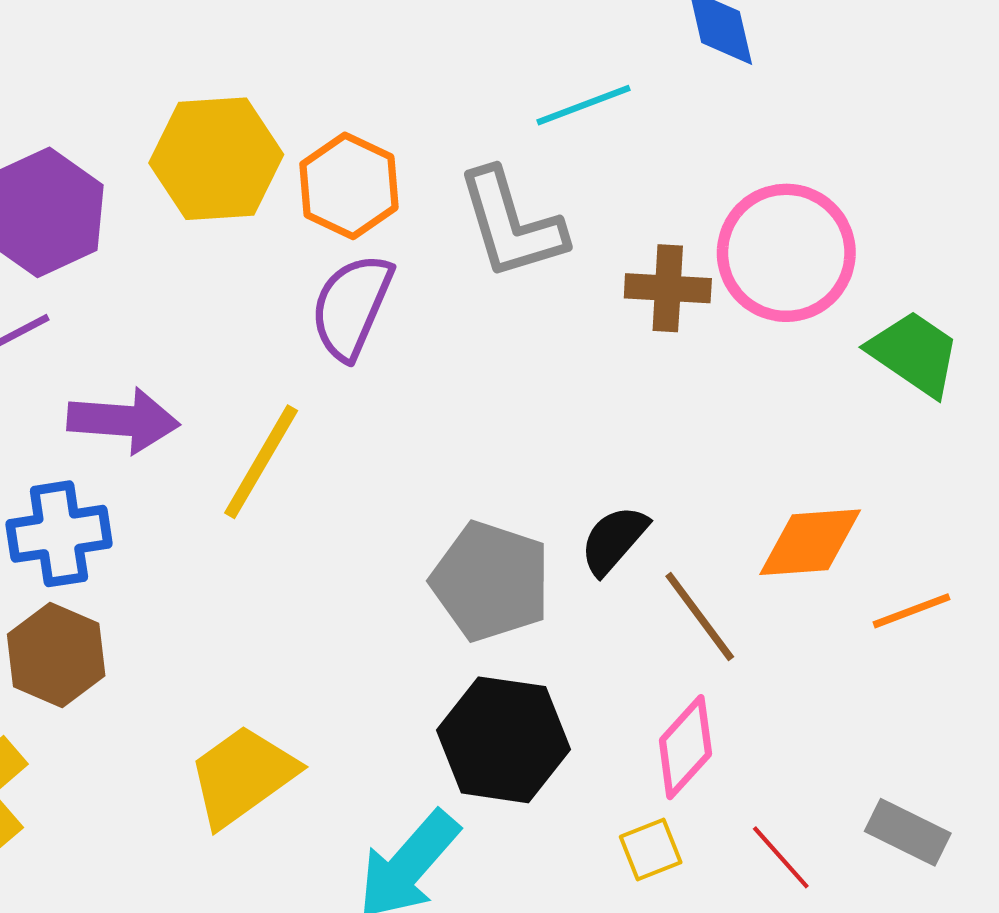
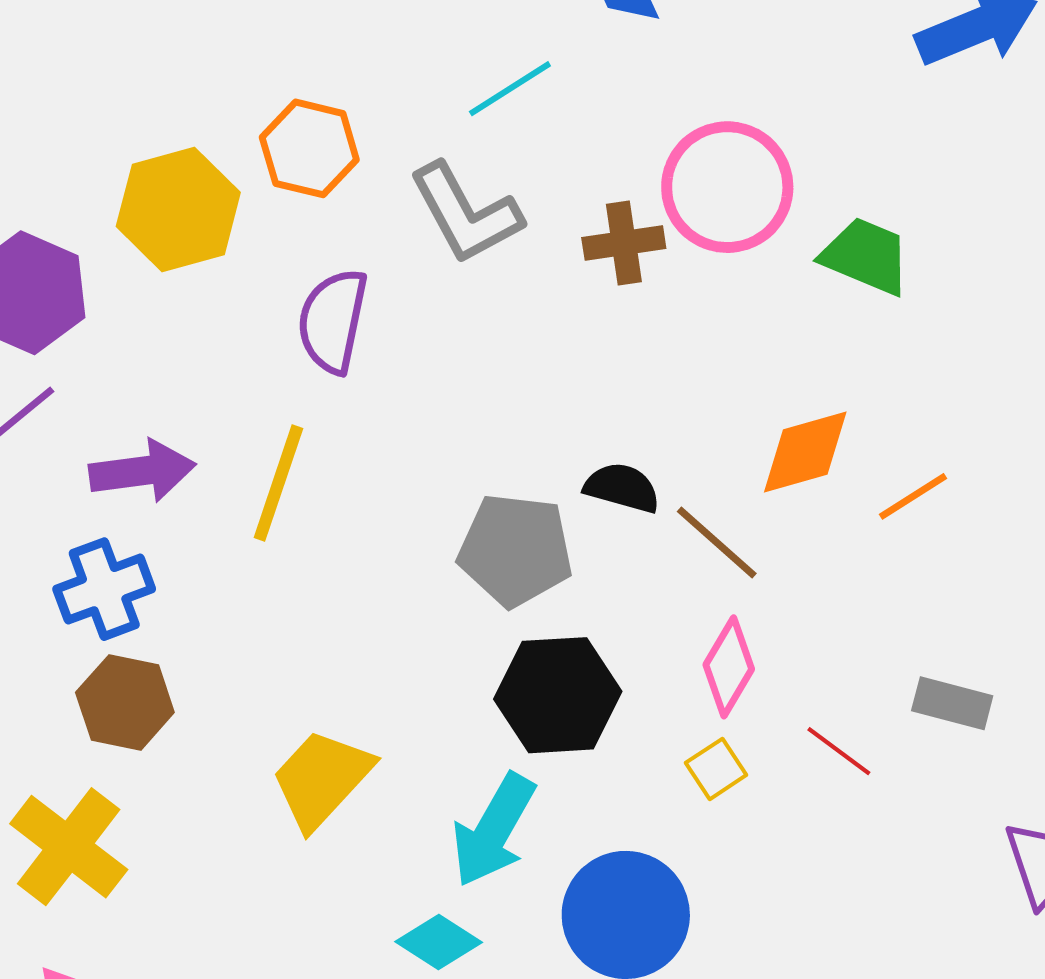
orange hexagon: (349, 186) -> (309, 148), moved
black semicircle: (614, 540) -> (622, 488), turned 76

